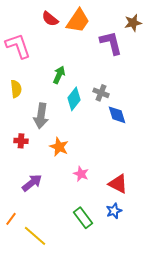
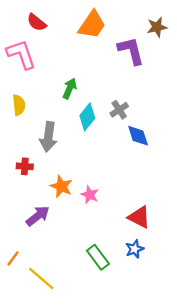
red semicircle: (50, 19) -> (37, 22), moved
gray cross: (101, 93) -> (119, 110), turned 35
orange star: (59, 147) -> (61, 186), moved
pink star: (81, 174) -> (90, 195), moved

